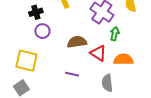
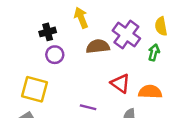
green arrow: (115, 34) -> (154, 52), moved
brown semicircle: (77, 42) -> (98, 46), moved

